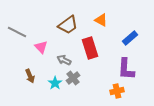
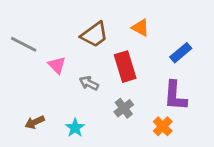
brown arrow: (30, 76) -> (35, 122), moved, turned 88
gray cross: (73, 78) -> (124, 108), moved
cyan star: (55, 83) -> (75, 128), moved
orange cross: (117, 91) -> (163, 126), turned -32

